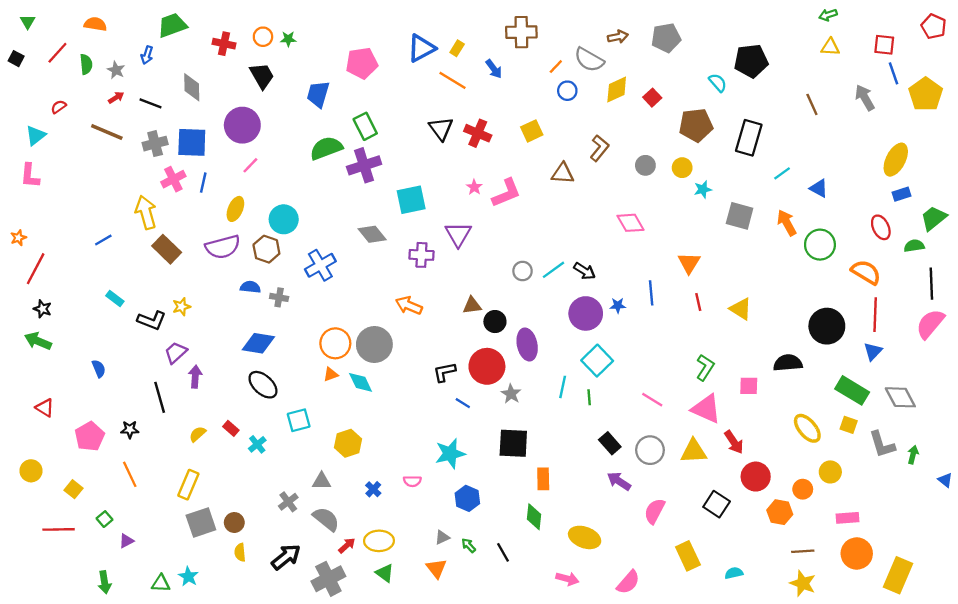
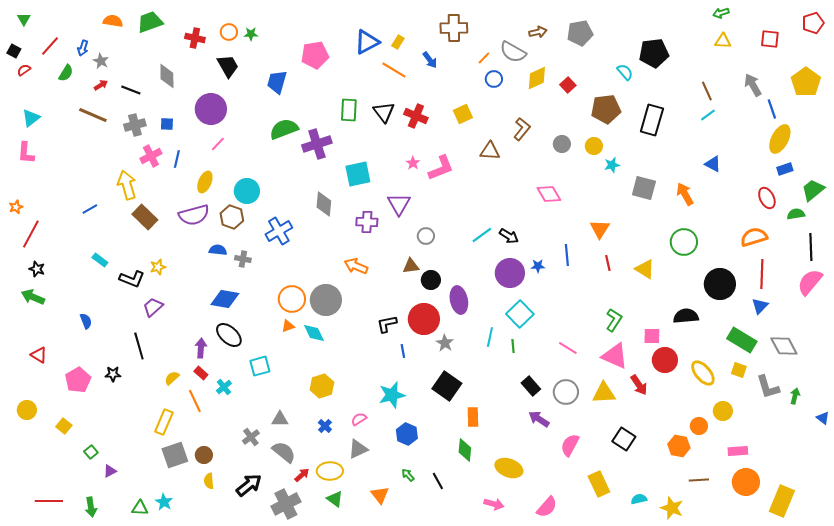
orange semicircle: (95, 24) -> (113, 21), moved
red pentagon: (934, 26) -> (813, 23), turned 30
blue arrow: (147, 55) -> (83, 48), moved
green semicircle: (86, 64) -> (66, 73), moved, turned 36
blue line: (893, 73) -> (772, 109), moved
red semicircle: (59, 107) -> (24, 70), moved
green rectangle: (365, 126) -> (349, 110), moved, turned 30
blue square: (192, 142) -> (167, 124), size x0.5
cyan line: (782, 173) -> (708, 115), moved
gray diamond: (372, 234) -> (324, 204), turned 45
green circle: (820, 245) -> (684, 242), moved
gray circle: (523, 271) -> (426, 236), moved
orange semicircle: (866, 272) -> (754, 237), turned -48
purple arrow: (195, 377) -> (201, 348), moved
blue line: (463, 403) -> (403, 351), turned 48
yellow hexagon: (348, 443) -> (322, 386), moved
black square: (513, 443) -> (447, 386), turned 32
orange line: (130, 474) -> (195, 401), moved
red circle: (756, 477) -> (665, 360), moved
pink semicircle: (412, 481) -> (359, 419), turned 147
red line: (59, 529) -> (49, 501), moved
gray triangle: (442, 537) -> (358, 449), moved, size x1.5
yellow star: (803, 583) -> (672, 508), moved

